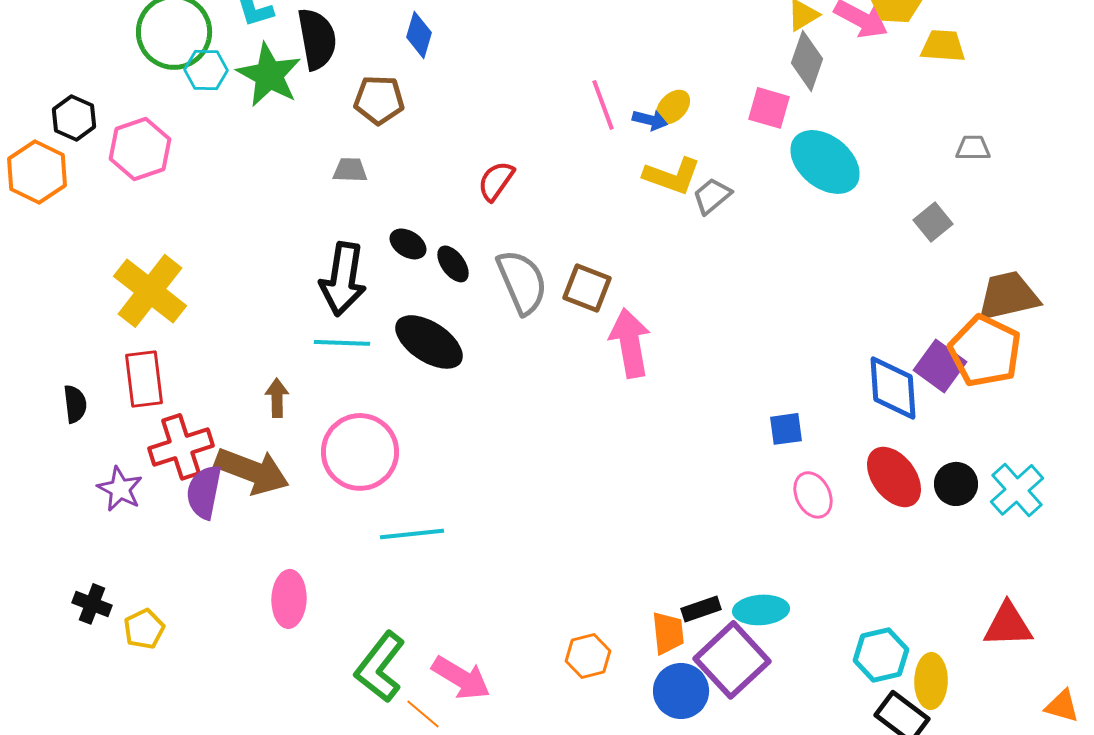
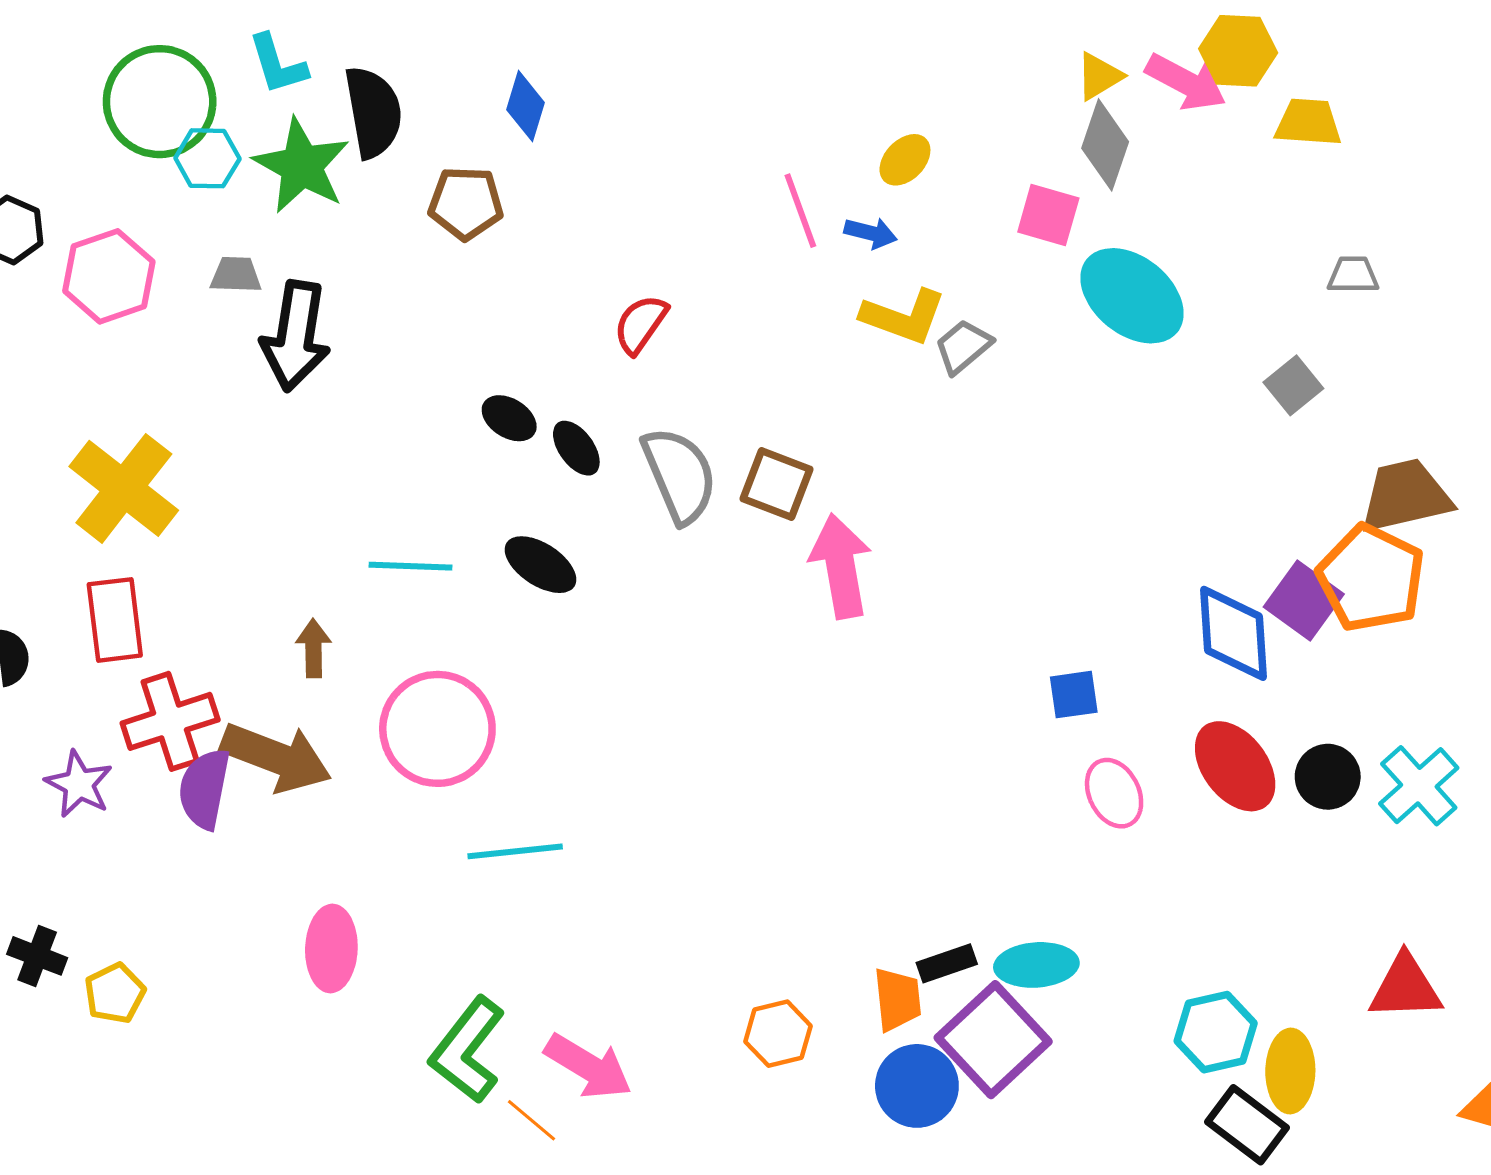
yellow ellipse: (673, 107) -> (905, 160), moved
gray trapezoid: (350, 170) -> (236, 275), moved
black arrow: (343, 279) -> (296, 336), moved
black ellipse: (429, 342) -> (541, 565), size x0.7

